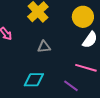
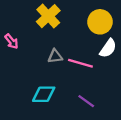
pink line: (86, 68) -> (80, 63), moved

